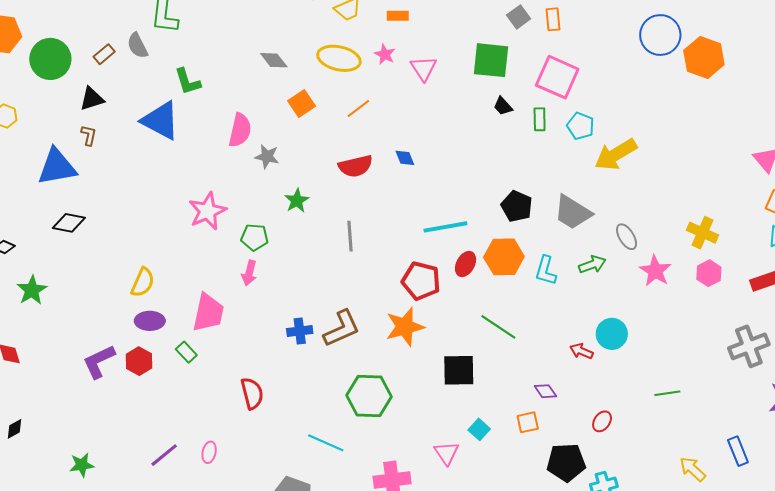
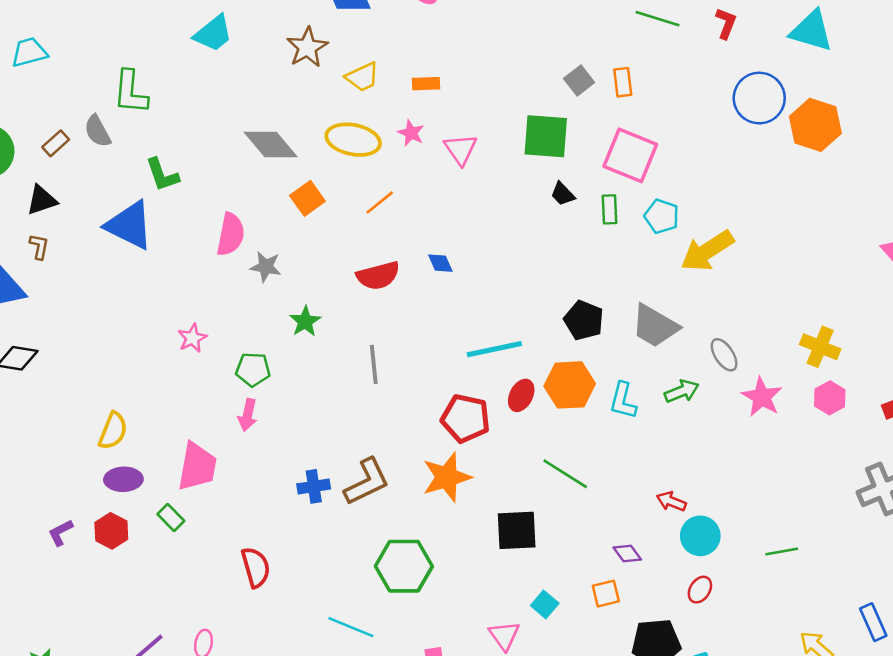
gray diamond: (274, 60) -> (271, 145), size x1.5
pink star: (207, 211) -> (192, 338), size x0.6
cyan circle: (612, 334) -> (700, 536), moved
purple L-shape: (99, 362) -> (60, 533), size x0.6

